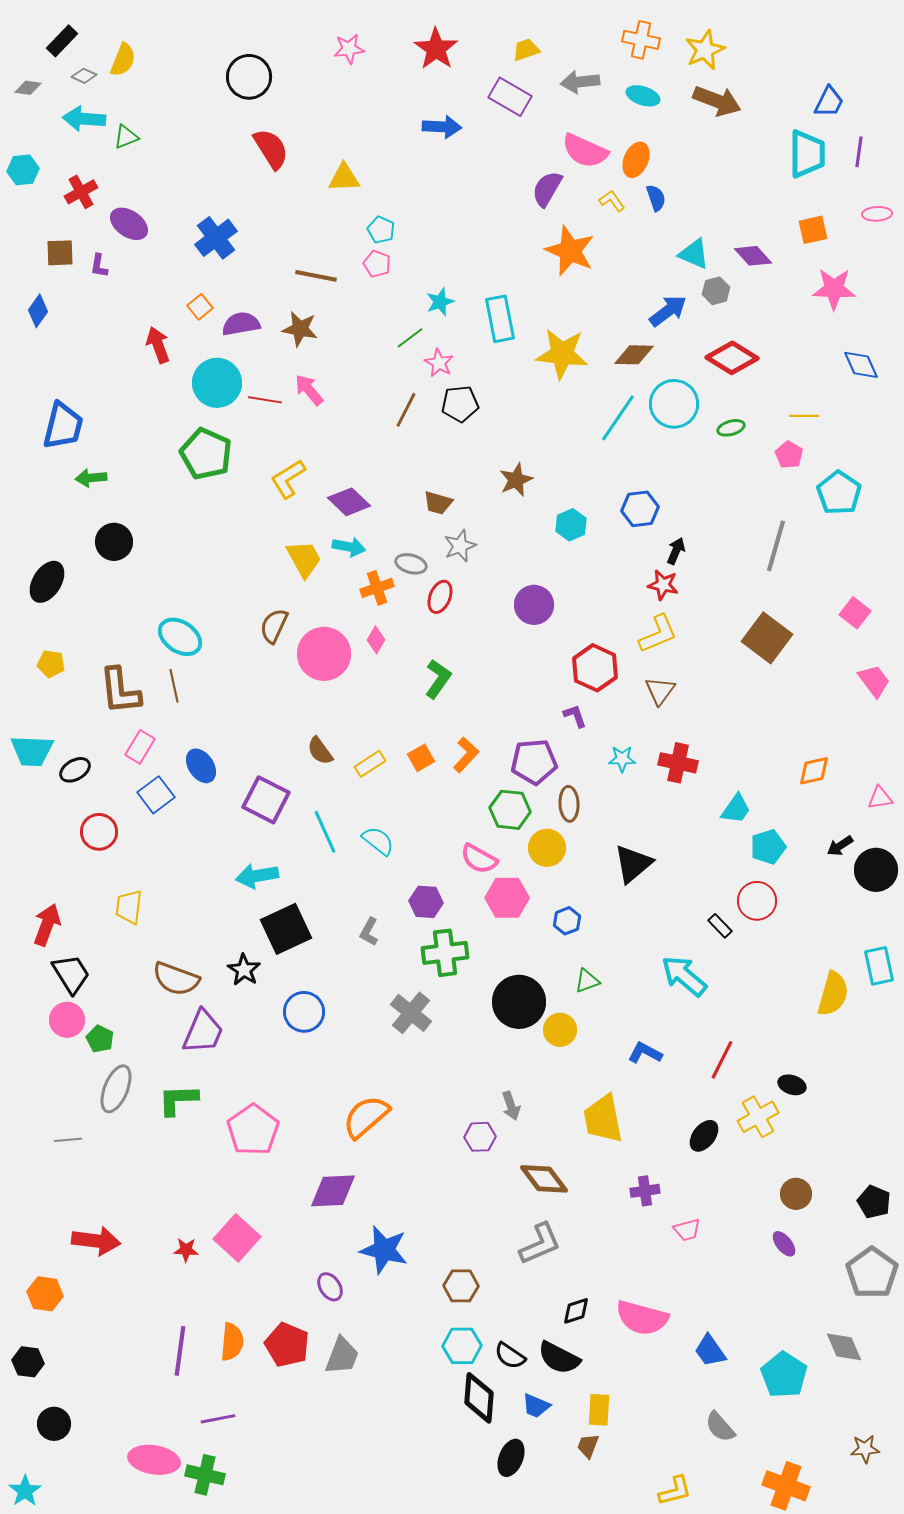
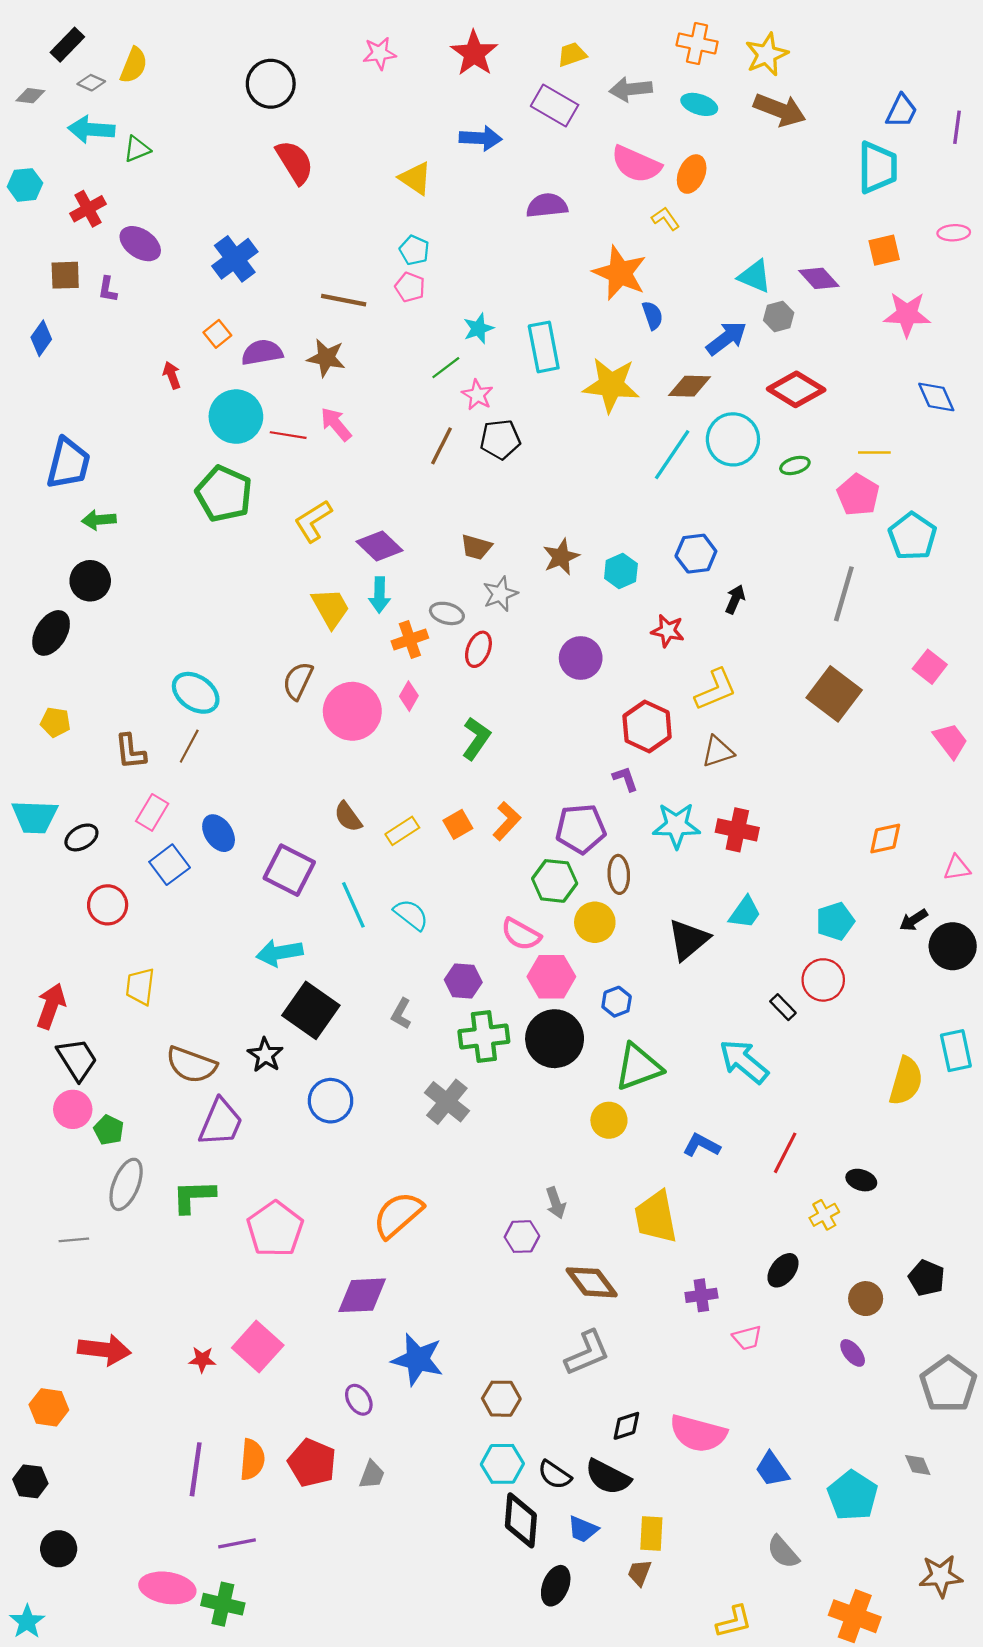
purple line: (859, 152) -> (957, 127), moved
yellow triangle: (344, 178) -> (415, 178), moved, turned 36
purple semicircle: (547, 189) -> (547, 206), moved, turned 54
blue semicircle: (656, 198) -> (652, 315), moved
red arrow: (158, 345) -> (172, 375), size x0.7
pink pentagon: (789, 455) -> (858, 495), size x1.4
brown star: (516, 480) -> (561, 557), moved
black circle: (114, 542) -> (90, 581), moved
cyan arrow: (349, 547) -> (379, 595), turned 80
red star: (663, 585) -> (668, 631), moved
brown line: (174, 686) -> (189, 746), turned 40
brown L-shape: (120, 691) -> (130, 752), size x0.7
brown triangle: (660, 691) -> (718, 752), turned 36
cyan star: (622, 759) -> (676, 825), size x1.6
cyan trapezoid: (736, 809) -> (745, 912), moved
black square: (286, 929) -> (311, 1010), turned -30
green triangle: (587, 981) -> (638, 1067), size x1.8
black circle: (519, 1002) -> (555, 1039), moved
yellow cross: (758, 1117) -> (824, 1215), size x0.7
black ellipse: (704, 1136) -> (783, 1270), moved
black pentagon: (874, 1202) -> (927, 1278), moved
gray diamond: (844, 1347) -> (918, 1465), size x0.7
gray trapezoid: (342, 1356) -> (372, 1475), size x0.7
brown star: (865, 1449) -> (941, 1576), size x1.4

